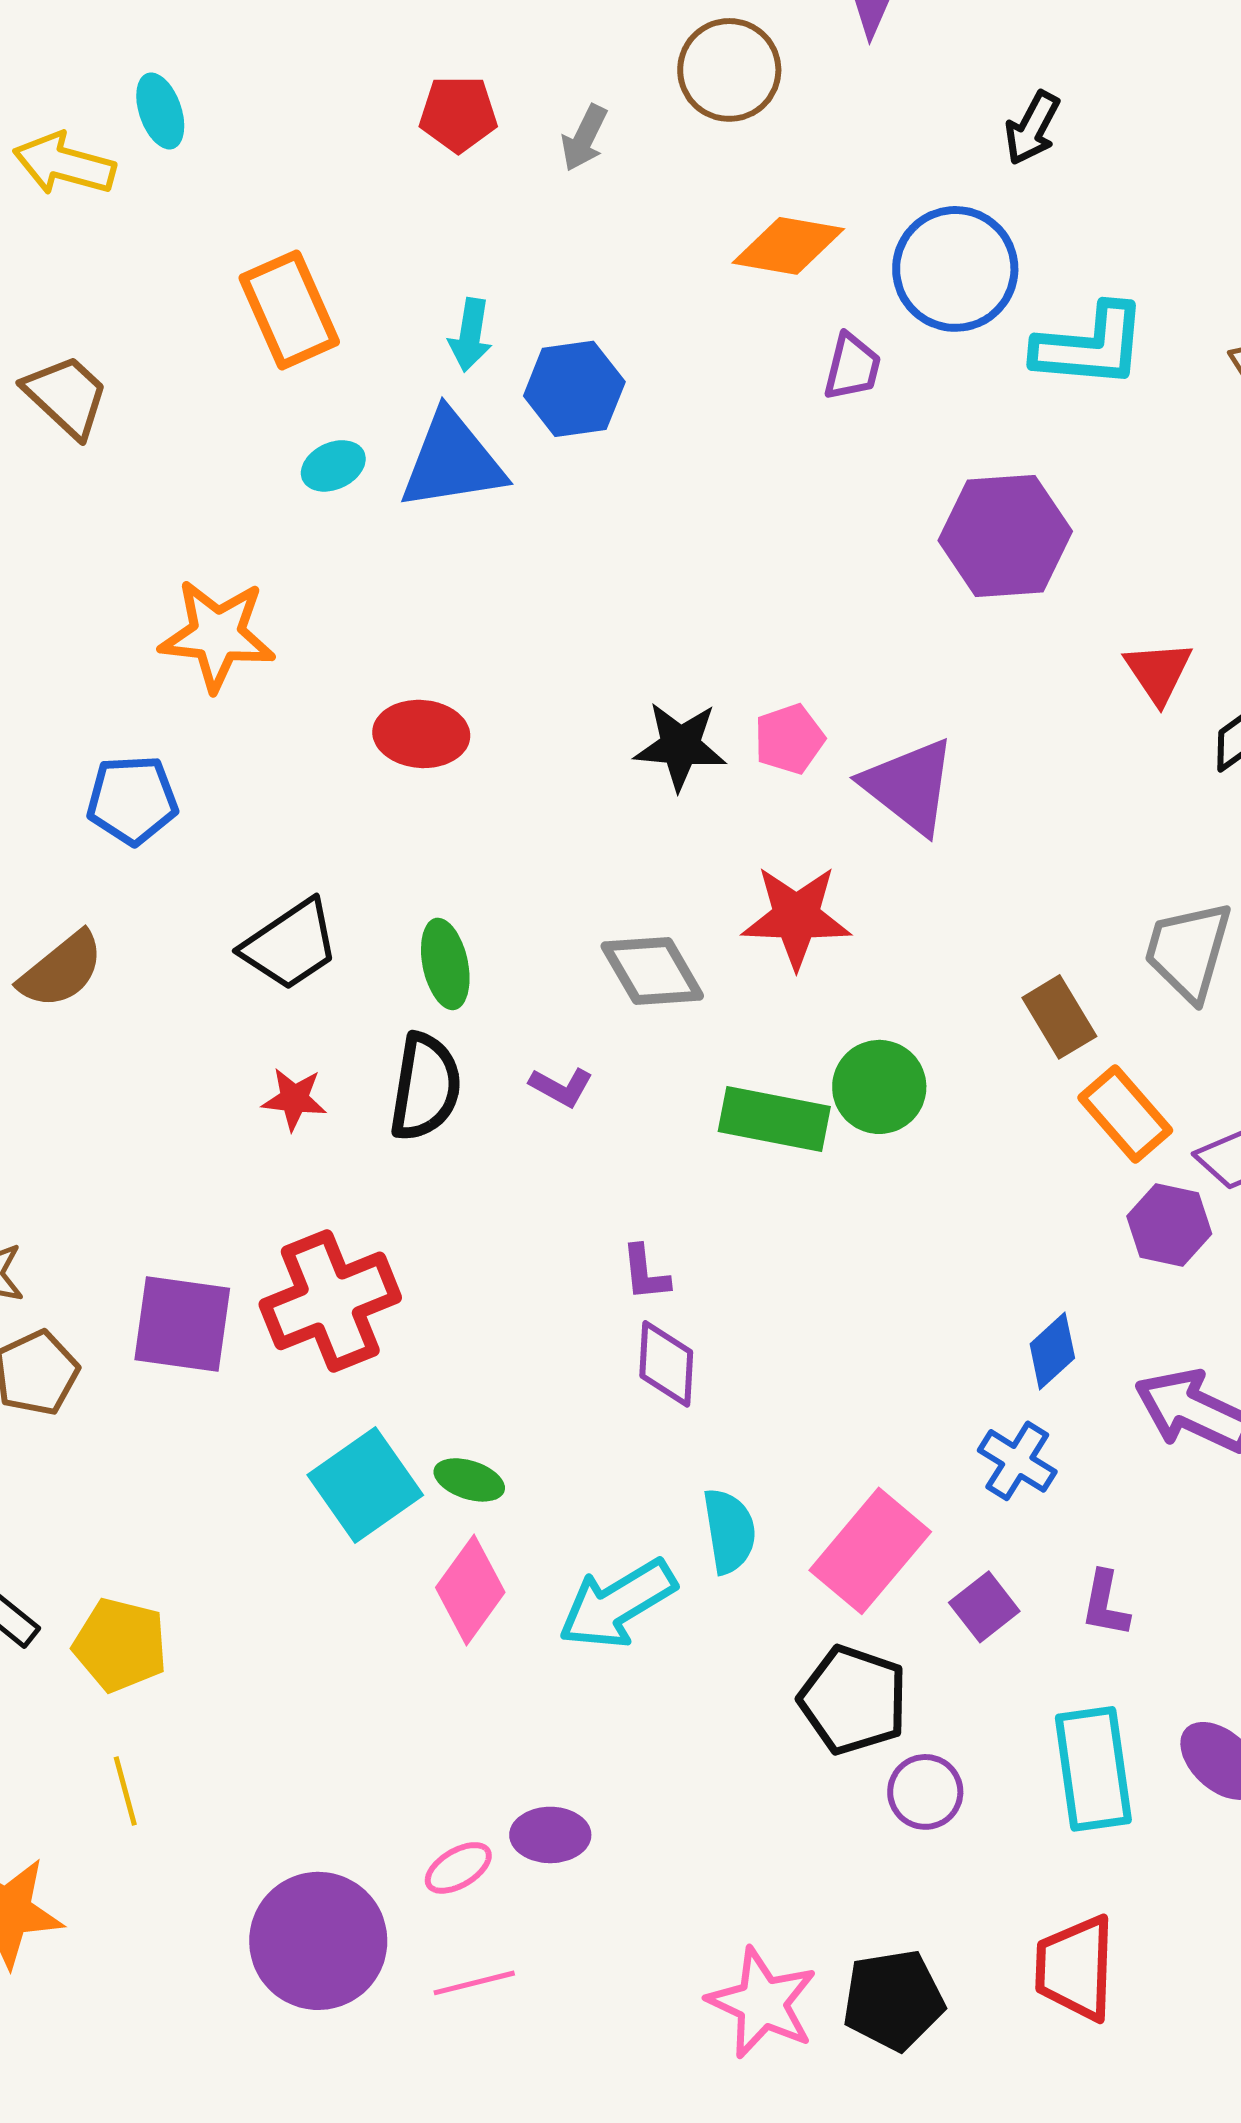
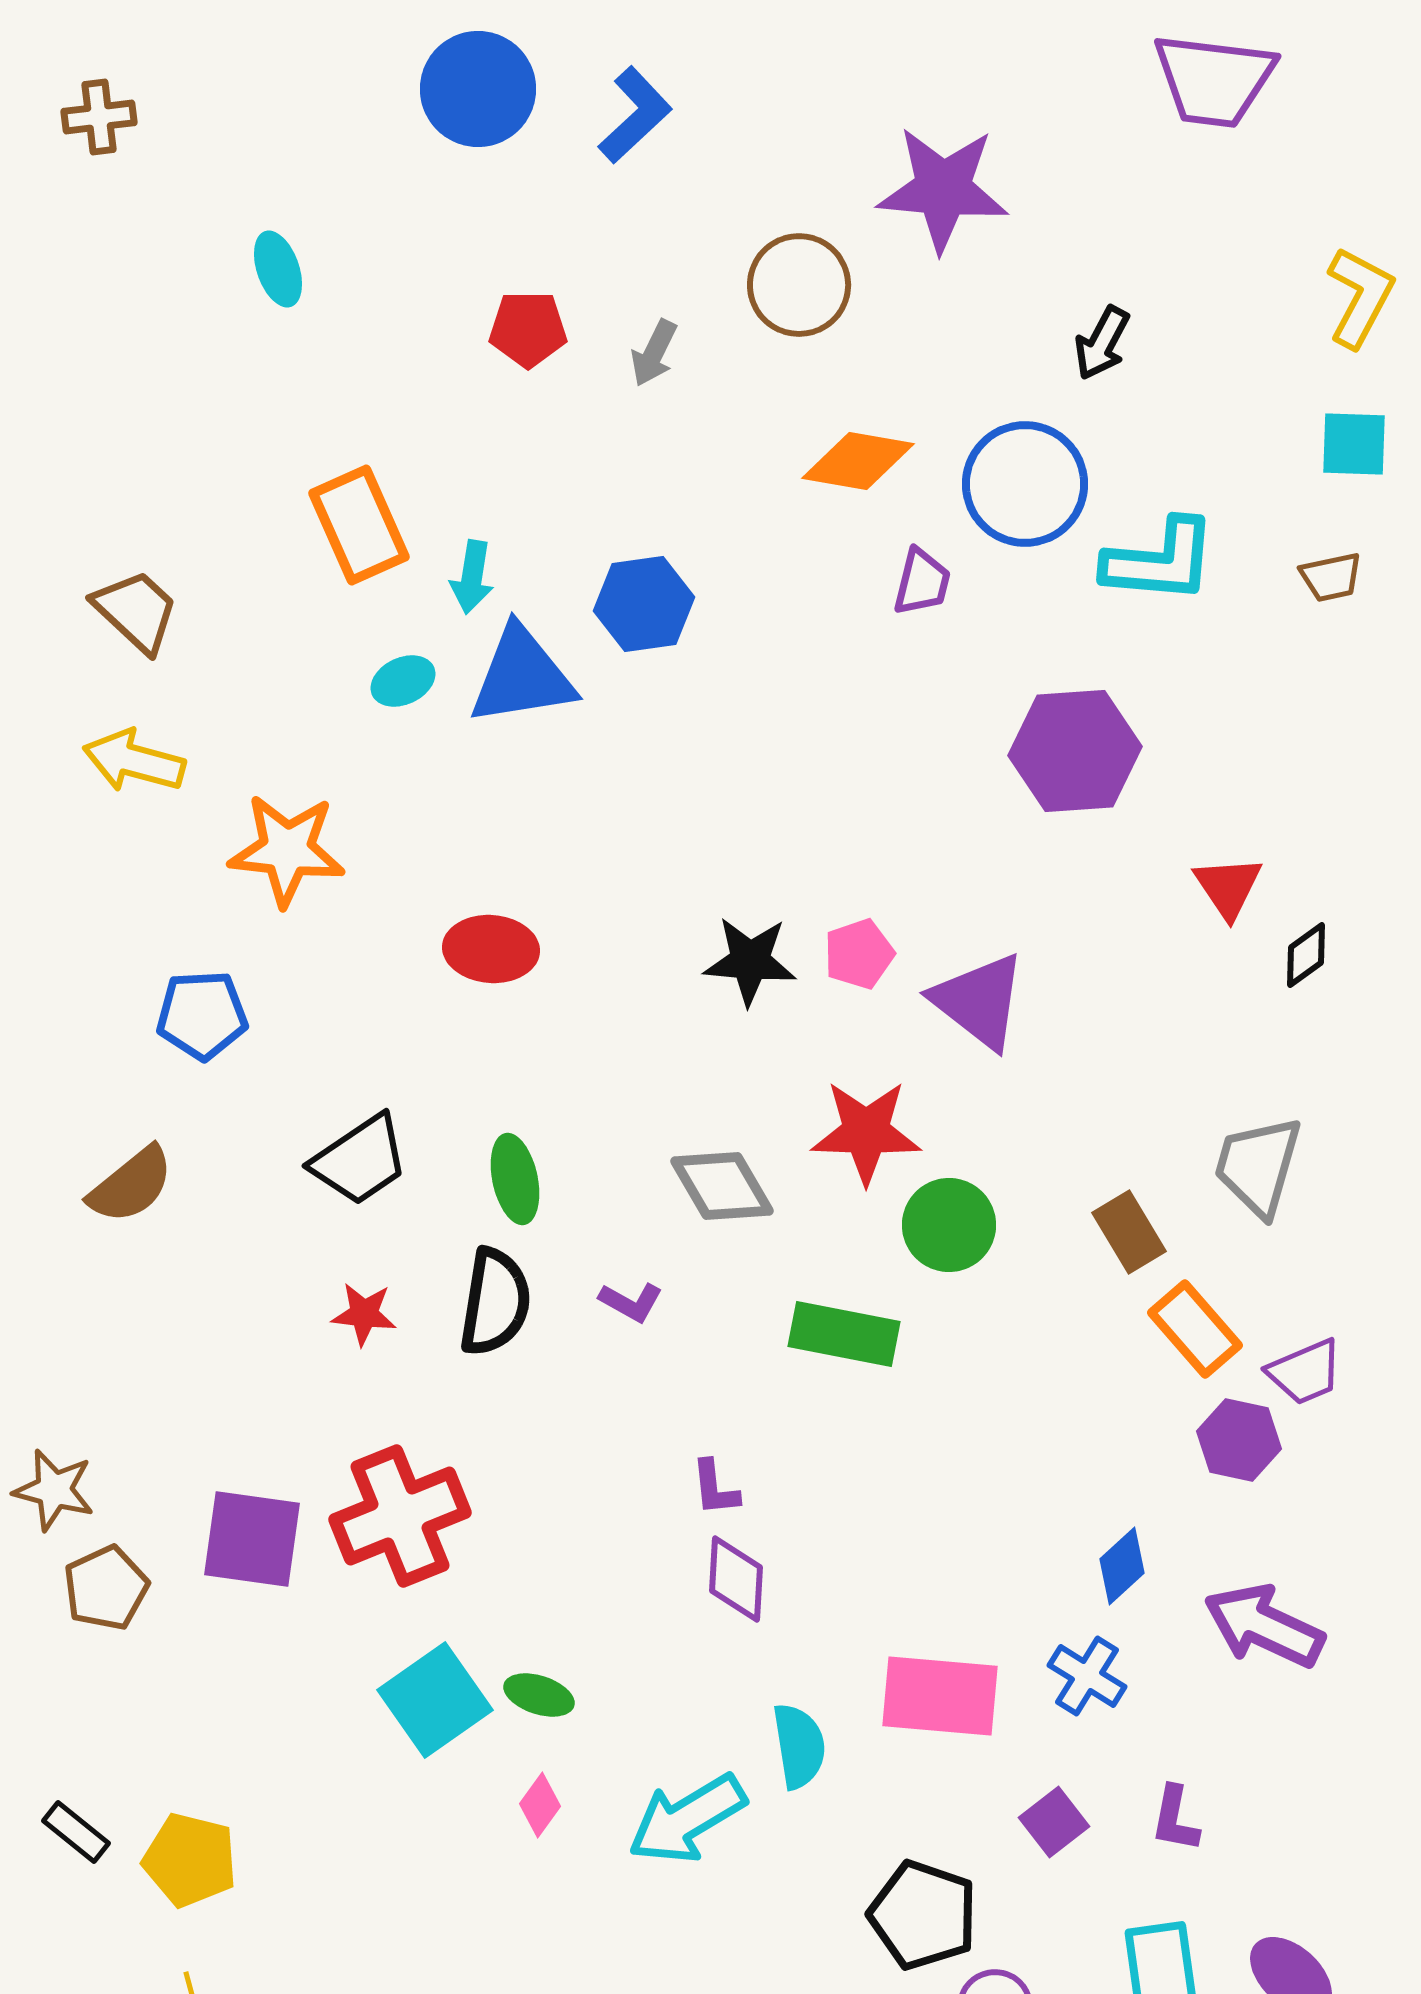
cyan ellipse: (160, 111) -> (278, 269), moved
yellow arrow: (64, 164) -> (134, 761), moved
cyan arrow: (470, 335) -> (472, 577), moved
green circle: (879, 1087) -> (949, 1225), moved
pink rectangle: (870, 1551) -> (940, 1696), moved, turned 55
pink diamond: (470, 1590) -> (540, 1805), size x0.6

